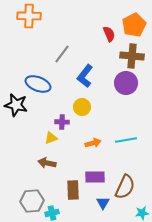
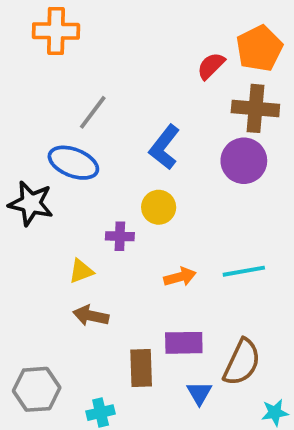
red semicircle: (109, 34) -> (211, 66), turned -112
gray line: (62, 54) -> (93, 112), moved
yellow triangle: (51, 138) -> (81, 271), moved
gray hexagon: (32, 201) -> (37, 389), moved

